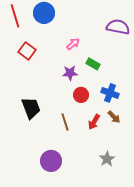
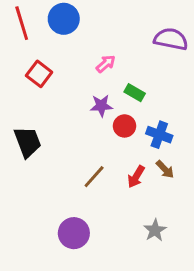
red circle: (81, 95) -> (125, 126), moved
black trapezoid: (31, 108) -> (28, 142), moved
brown line: (65, 122) -> (94, 177), turned 60

